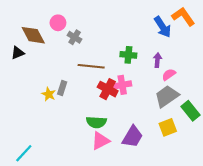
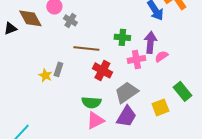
black triangle: (18, 53) -> (10, 28), moved
purple arrow: (157, 60) -> (150, 42), size x1.5
pink cross: (122, 85) -> (136, 59), moved
gray trapezoid: (167, 96) -> (126, 92), moved

